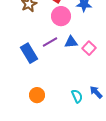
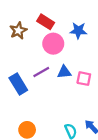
pink square: (89, 48) -> (84, 79), turned -32

